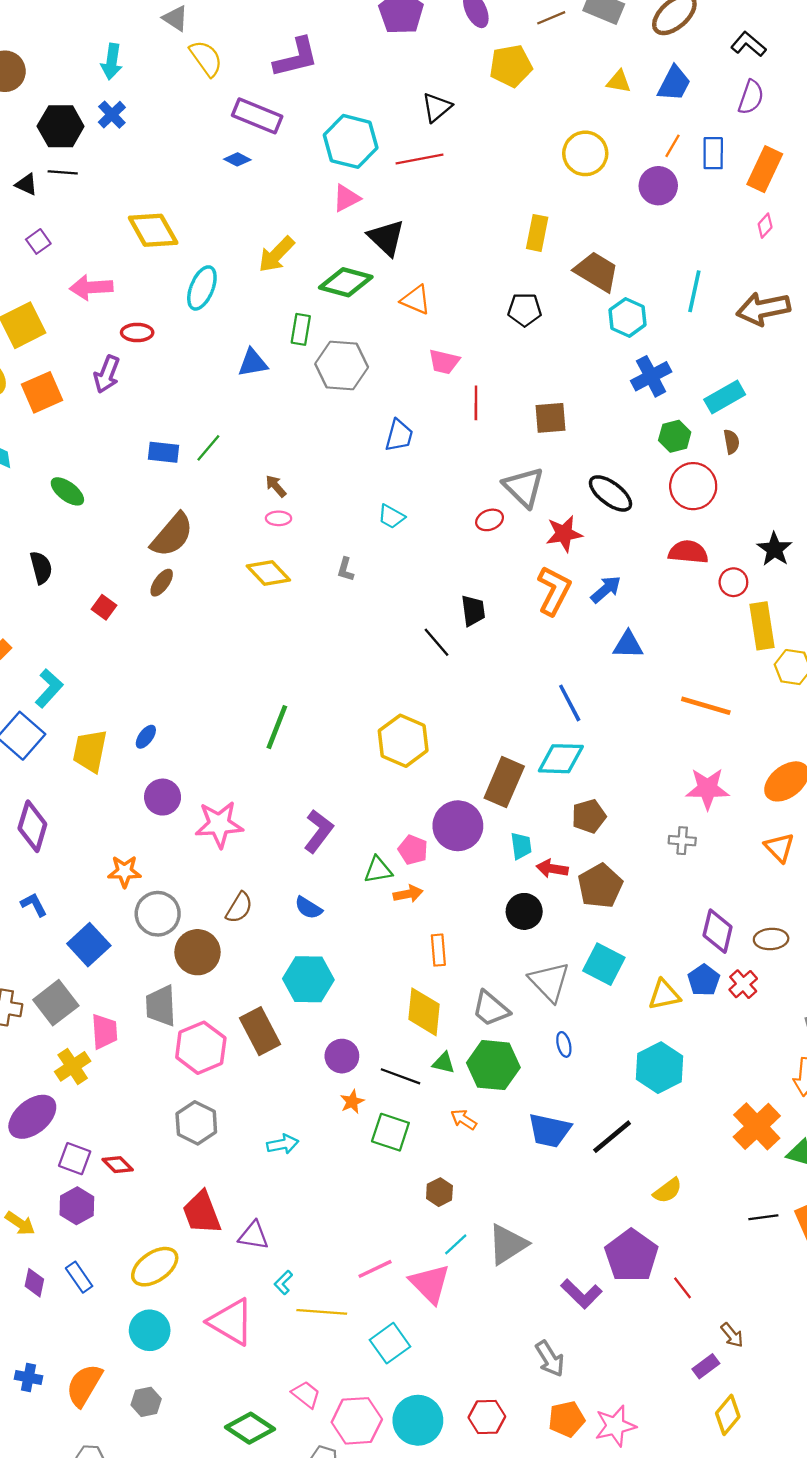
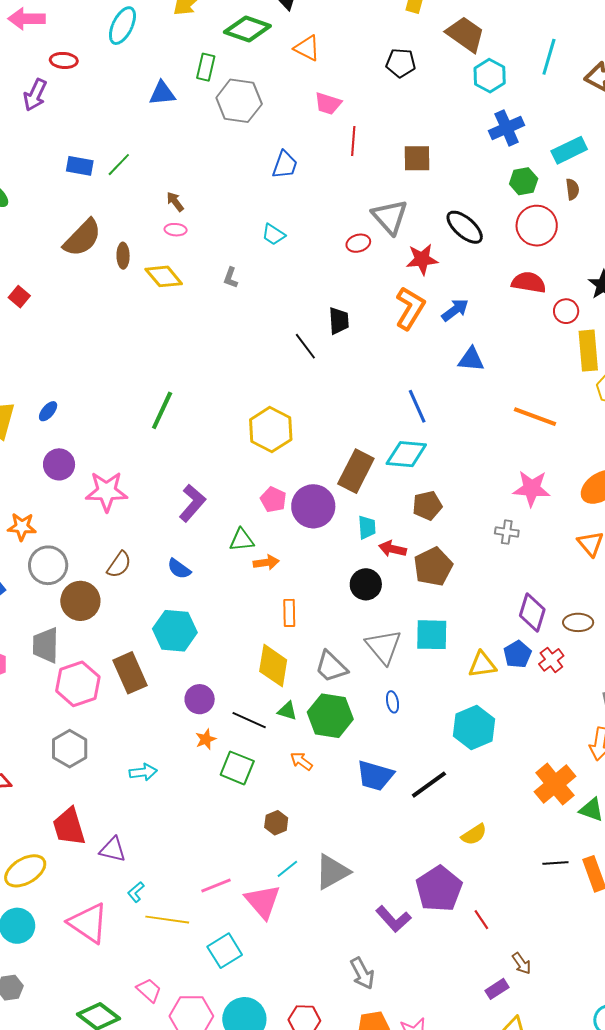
brown ellipse: (162, 583) -> (123, 256), moved, turned -40
pink pentagon: (413, 850) -> (273, 500), moved
cyan square: (604, 964) -> (432, 635), turned -30

